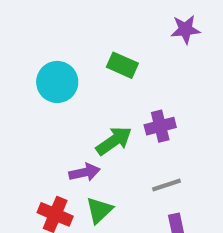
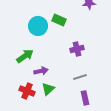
cyan circle: (57, 82) -> (38, 26), moved
green arrow: (114, 141) -> (25, 56), moved

